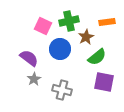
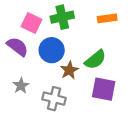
brown star: (86, 37) -> (69, 70), moved
purple semicircle: (29, 58) -> (17, 47), moved

